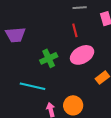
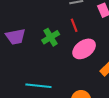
green cross: (49, 58) -> (51, 37), moved

